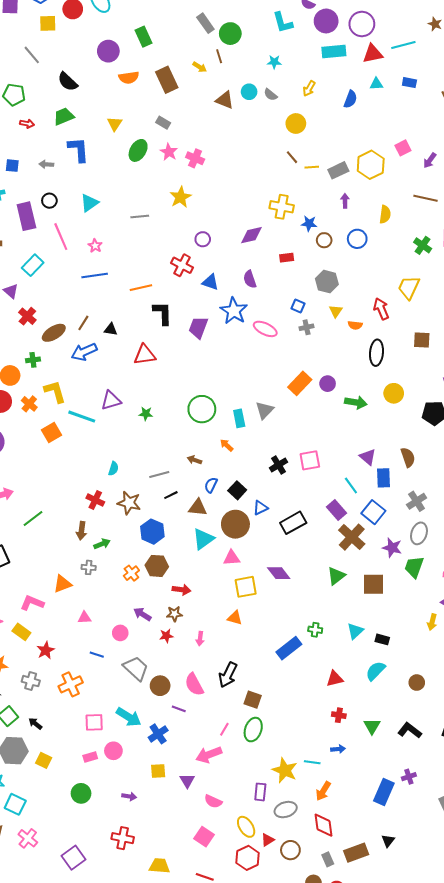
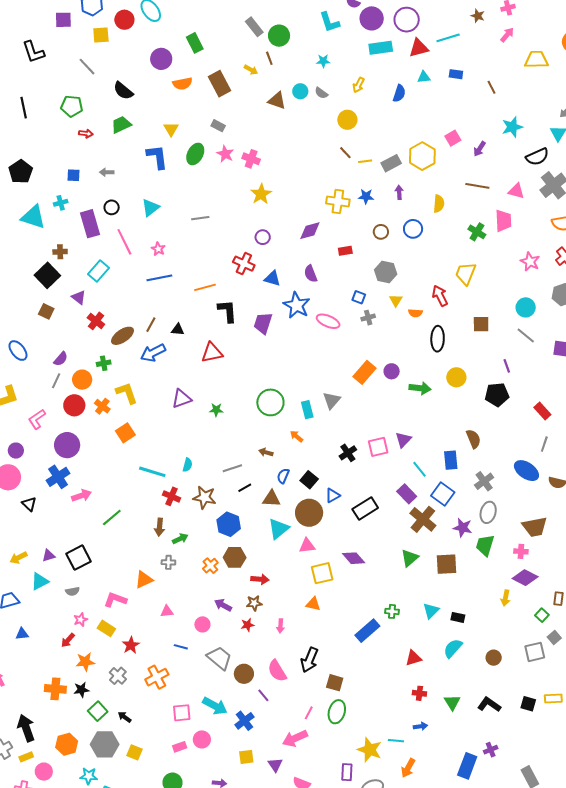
blue L-shape: (78, 150) -> (157, 157), moved
yellow star: (180, 197) -> (261, 194), moved
blue star: (309, 223) -> (366, 196), moved
cyan line: (82, 417) -> (152, 472), moved
purple triangle: (368, 457) -> (403, 440), moved, turned 36
gray cross: (31, 681) -> (118, 676), turned 30
purple line: (179, 709) -> (263, 695), turned 32

